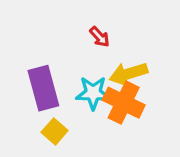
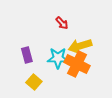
purple rectangle: (43, 88) -> (27, 55), size x0.6

